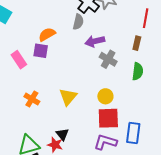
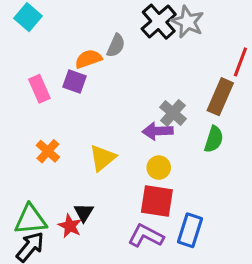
gray semicircle: (78, 22) -> (116, 45), moved
purple arrow: (95, 41) -> (158, 131), moved
brown rectangle: (137, 43) -> (220, 97), size x1.6

